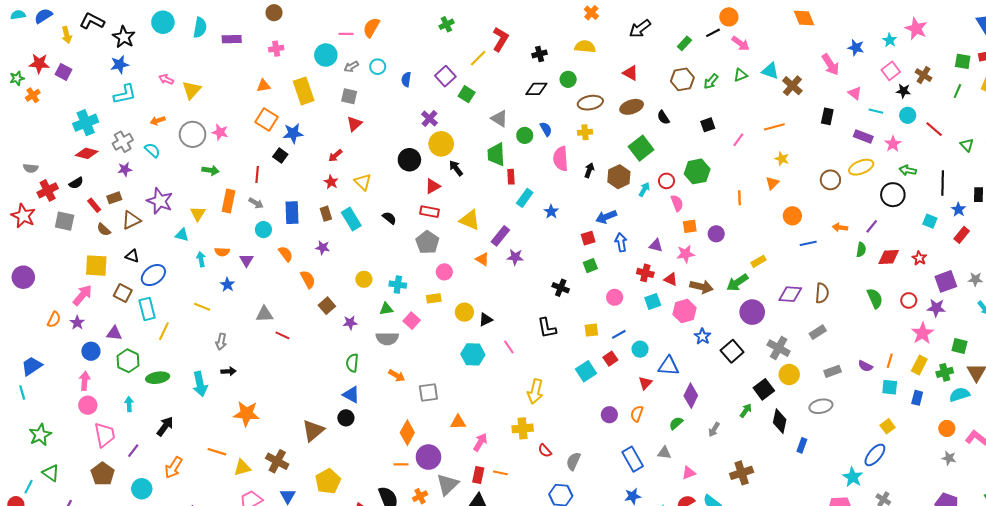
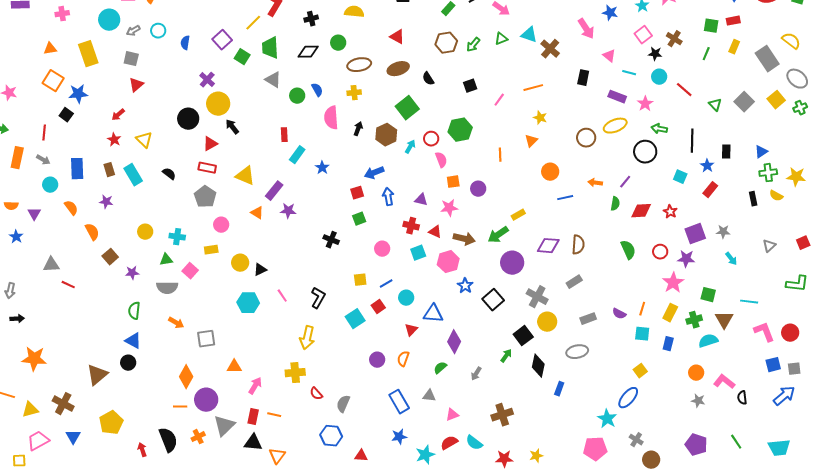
green trapezoid: (496, 154) -> (270, 48), moved
black L-shape: (547, 328) -> (318, 298), moved, turned -140

